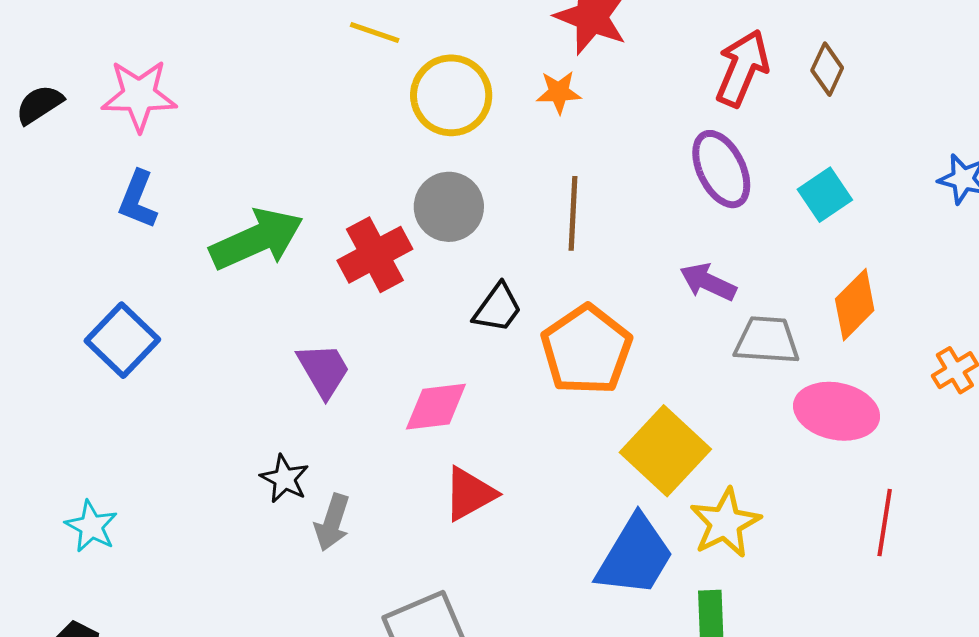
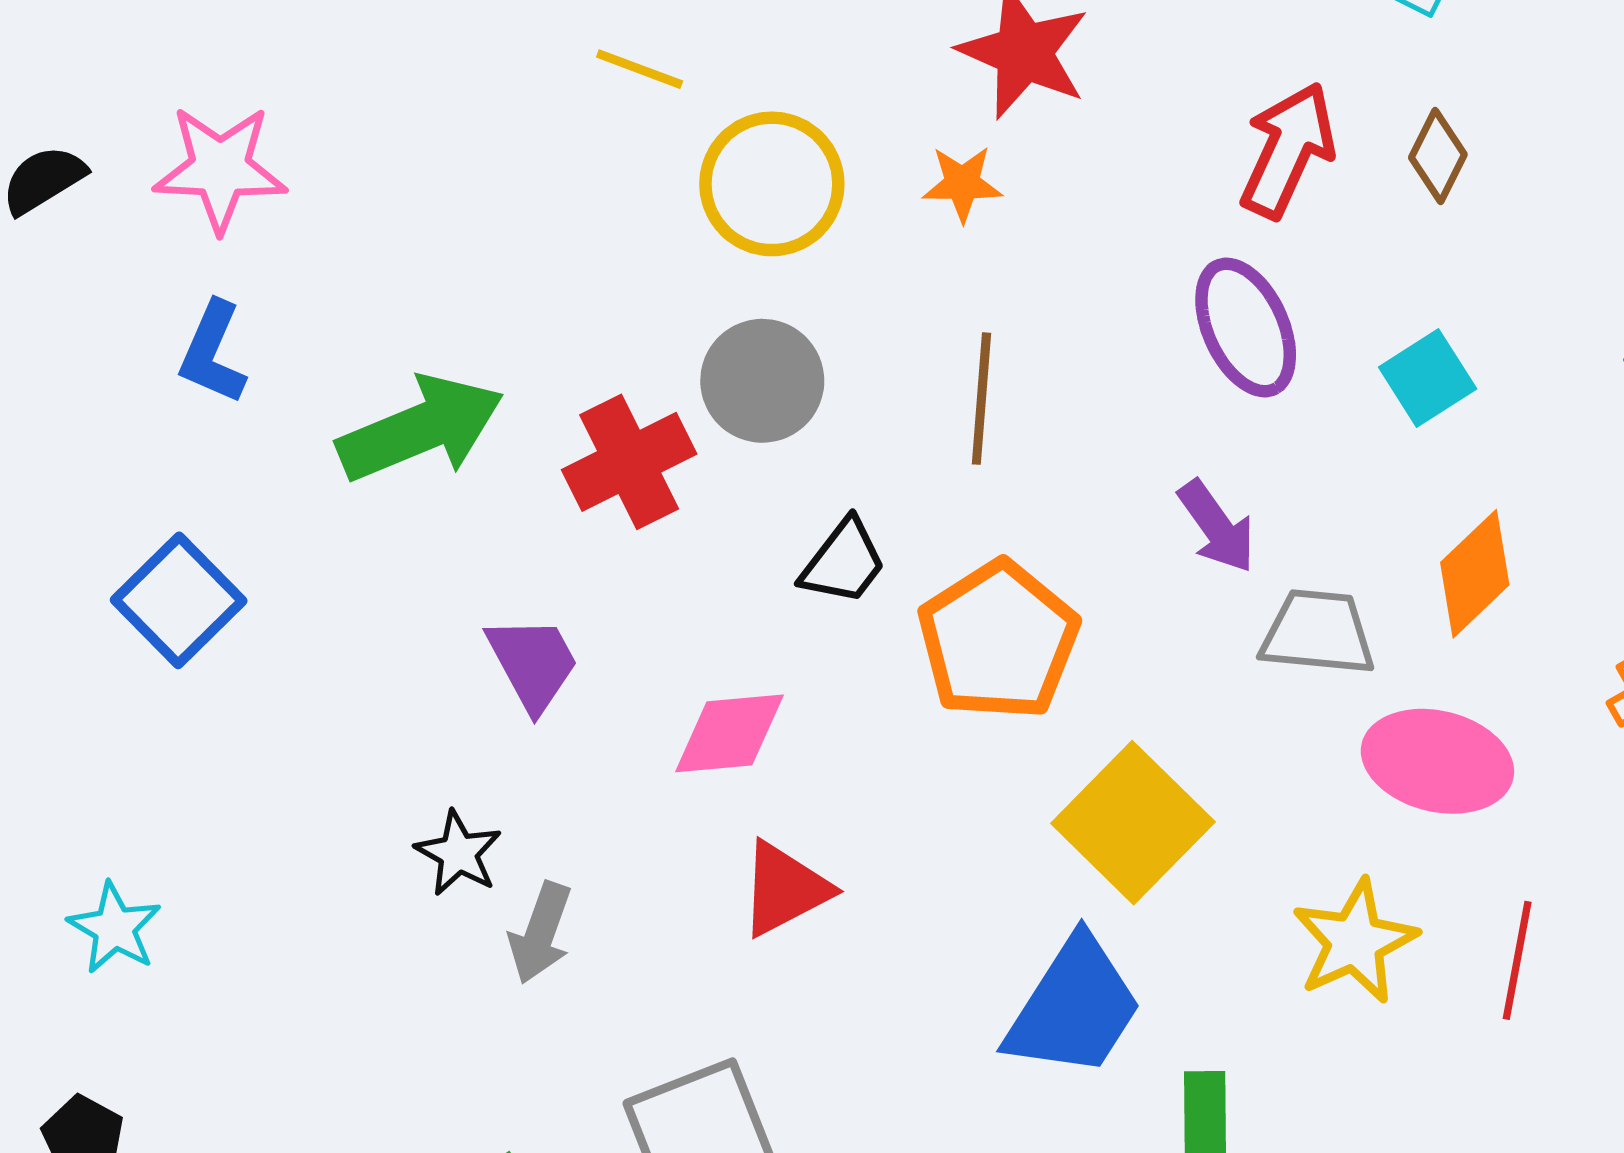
purple arrow: (708, 282) -> (1217, 527), turned -152
yellow star: (725, 523) -> (1355, 942), moved

